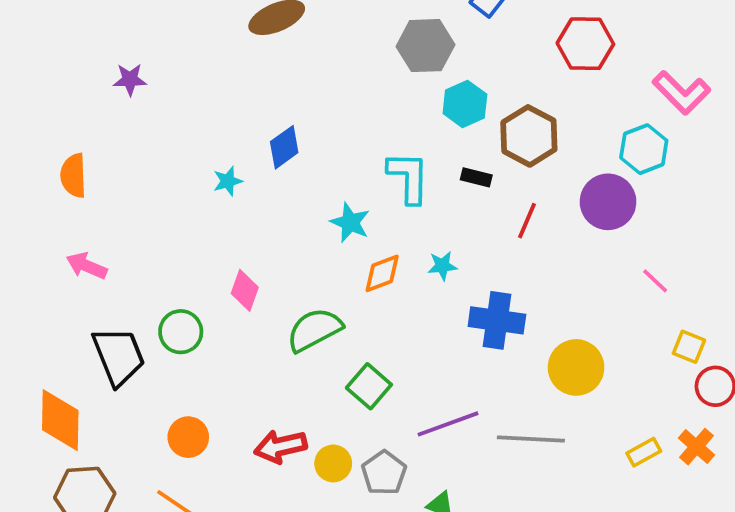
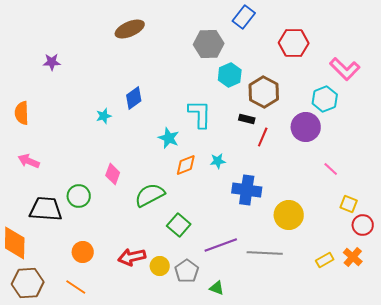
black rectangle: (476, 177) -> (247, 119), moved
black trapezoid: (119, 356) -> (46, 209), turned -64

